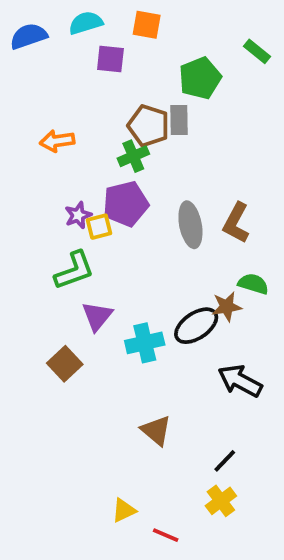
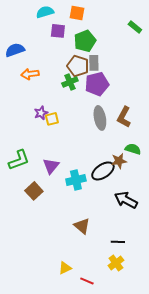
blue semicircle: (29, 36) -> (15, 50), moved
green pentagon: (200, 78) -> (85, 41), moved
purple pentagon: (126, 204) -> (97, 84), moved
green L-shape: (74, 270) -> (19, 160), moved
black line: (225, 461) -> (118, 242), turned 48

